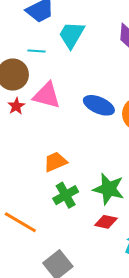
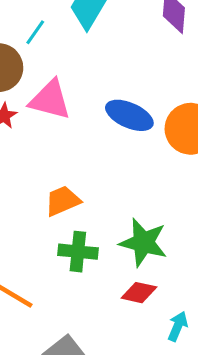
cyan line: (37, 51) -> (35, 32), turned -60
green cross: (66, 195) -> (78, 252), turned 35

